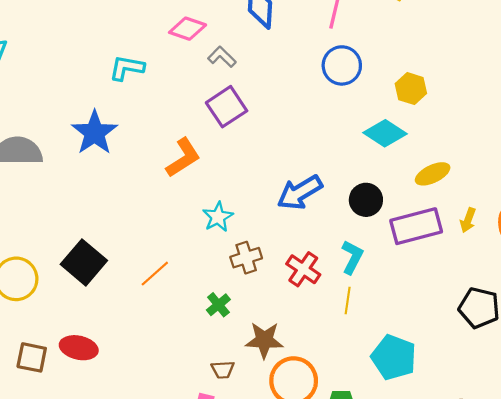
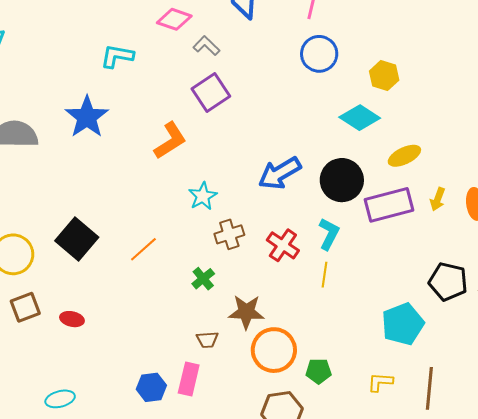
black circle: (366, 200) -> (342, 180), size x1.4
red ellipse: (79, 348) -> (72, 319), size x0.7
brown square: (32, 357) -> (25, 307), moved, turned -32
cyan pentagon: (394, 357) -> (403, 324), moved, turned 30

